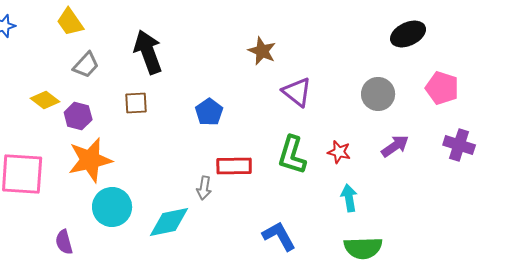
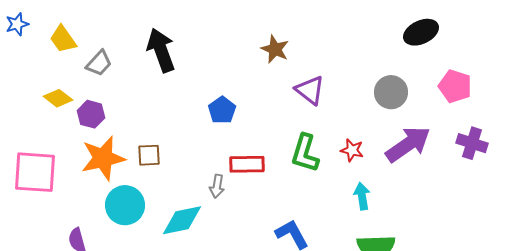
yellow trapezoid: (70, 22) -> (63, 39), moved
brown square: (136, 103) -> (149, 155), moved
purple arrow: (395, 146) -> (408, 144), size x1.6

